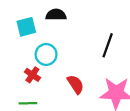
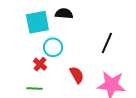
cyan square: (26, 27) -> (37, 22), size x1.4

